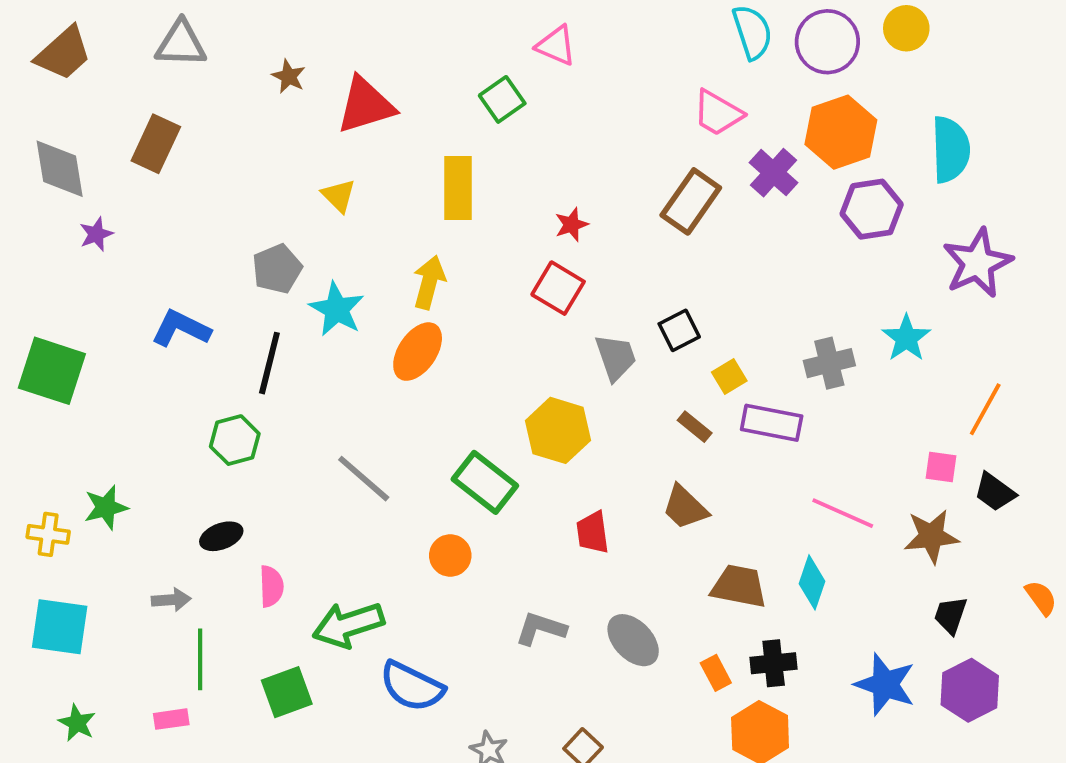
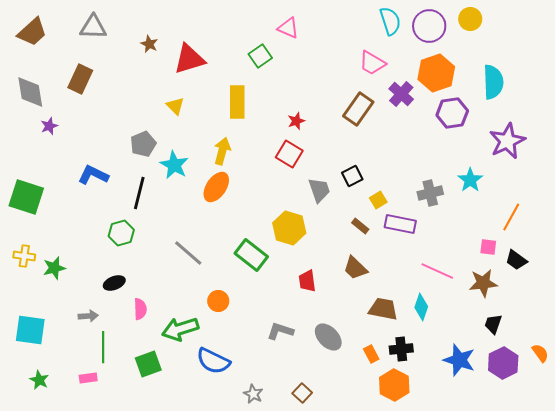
yellow cross: (48, 534) -> (24, 256), moved
orange circle: (450, 556) -> (218, 301), moved
orange semicircle: (1041, 598) -> (540, 353), moved

